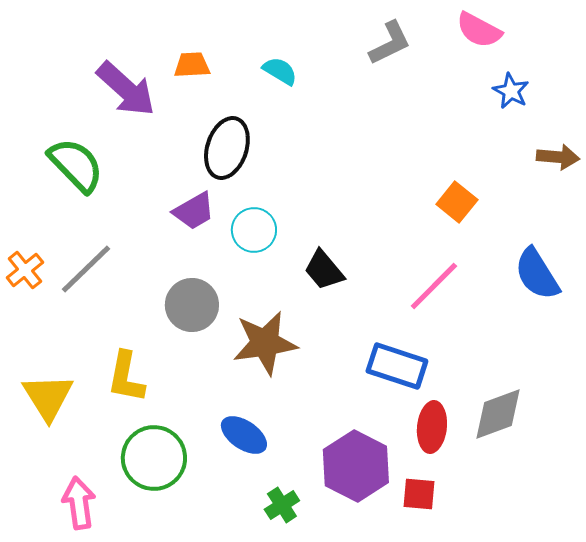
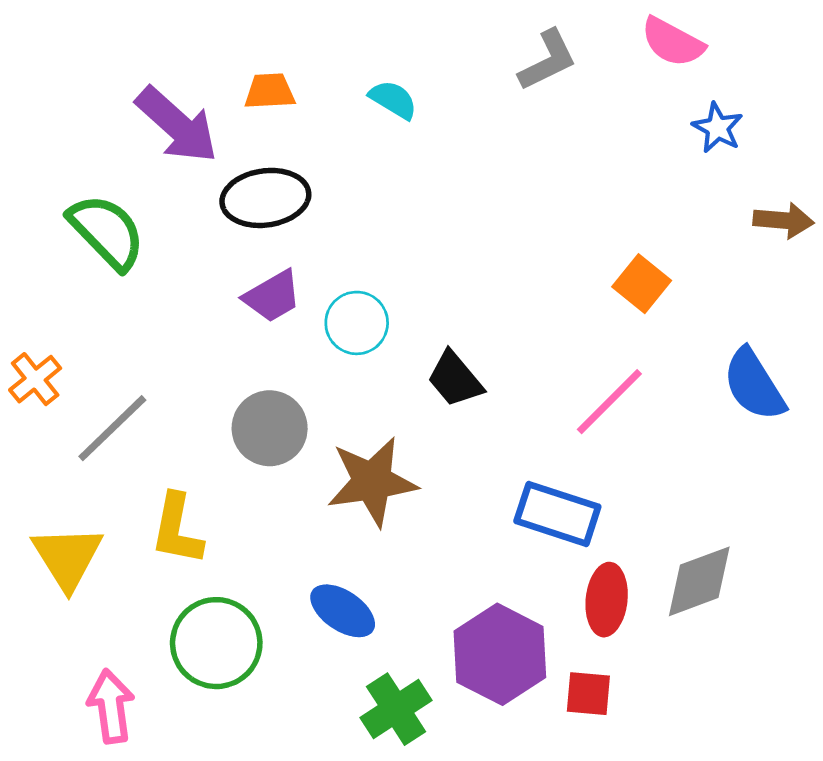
black ellipse: (227, 148) -> (265, 198), moved, turned 64
gray line: (86, 269) -> (112, 428), moved
green cross: (282, 505) -> (396, 709), size x1.4

